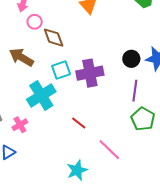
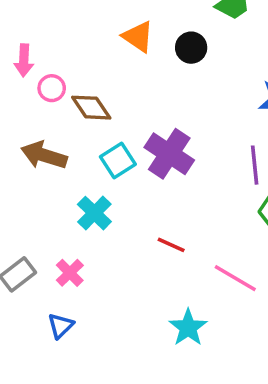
black circle: (131, 59) -> (191, 48), moved
purple cross: (90, 73) -> (169, 154), turned -32
cyan cross: (41, 95) -> (94, 213), size x0.7

